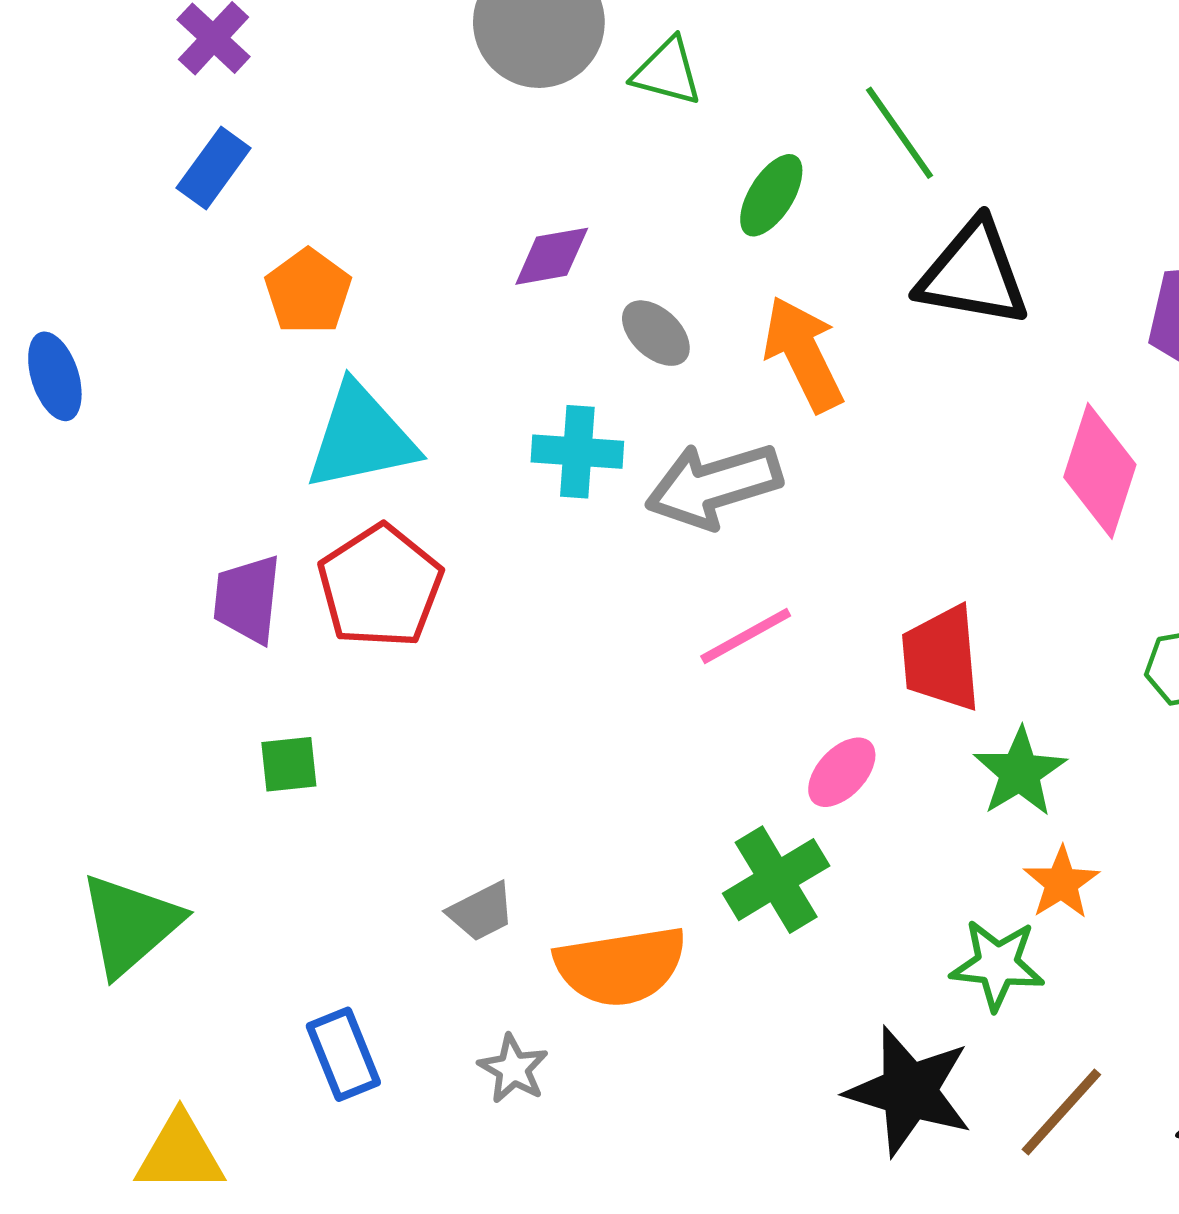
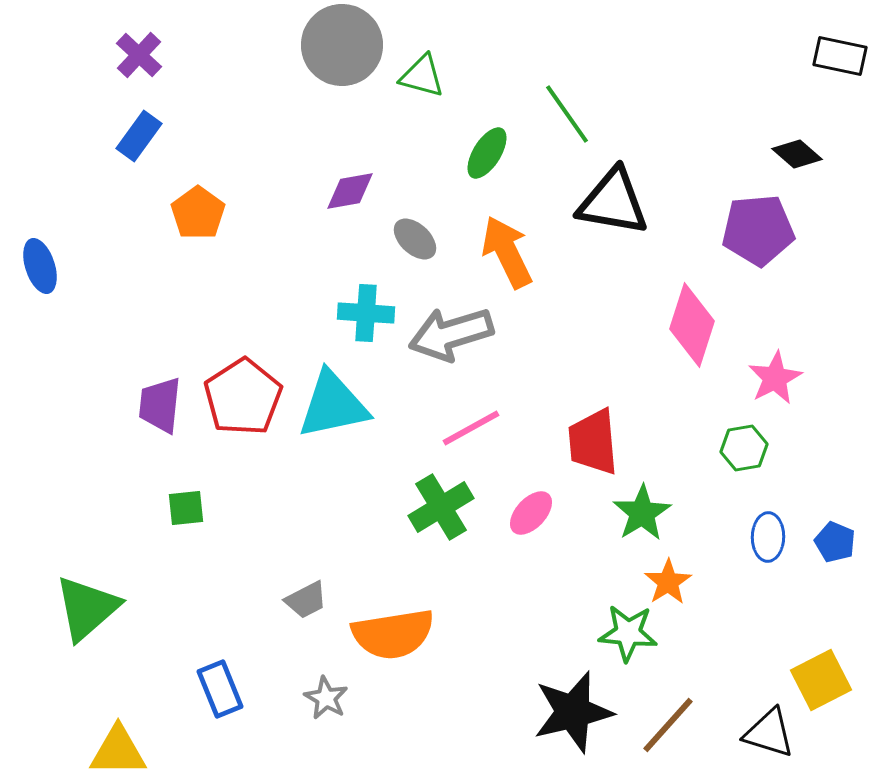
cyan triangle: (361, 437) -> (333, 405), moved
green cross: (776, 880) -> (441, 507), moved
black star: (909, 1091) -> (573, 712), turned -30

